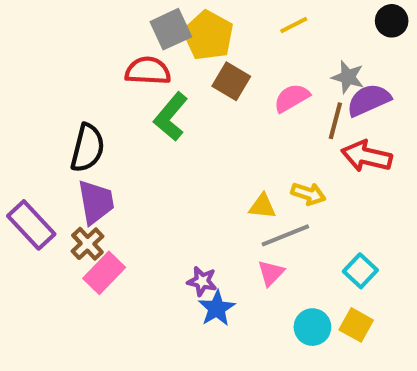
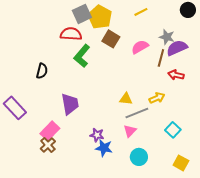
black semicircle: (87, 148) -> (42, 71), size x0.7
red arrow: (367, 156) -> (176, 75), size x0.7
yellow arrow: (308, 194) -> (157, 98), moved, turned -42
purple trapezoid: (96, 202) -> (70, 104), moved
brown cross: (87, 244) -> (48, 145), moved
blue star: (217, 308) -> (104, 148), turned -30
yellow square: (356, 325) -> (181, 163), moved
cyan circle: (312, 327) -> (139, 157), moved

